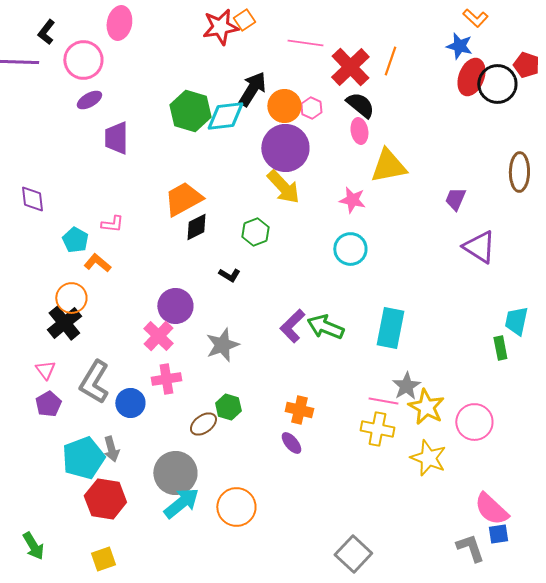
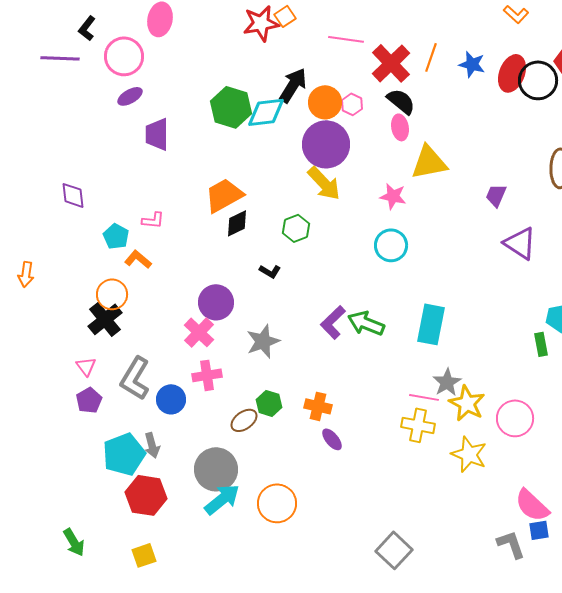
blue star: (459, 46) -> (472, 64), moved
orange cross: (299, 410) -> (318, 406), moved

